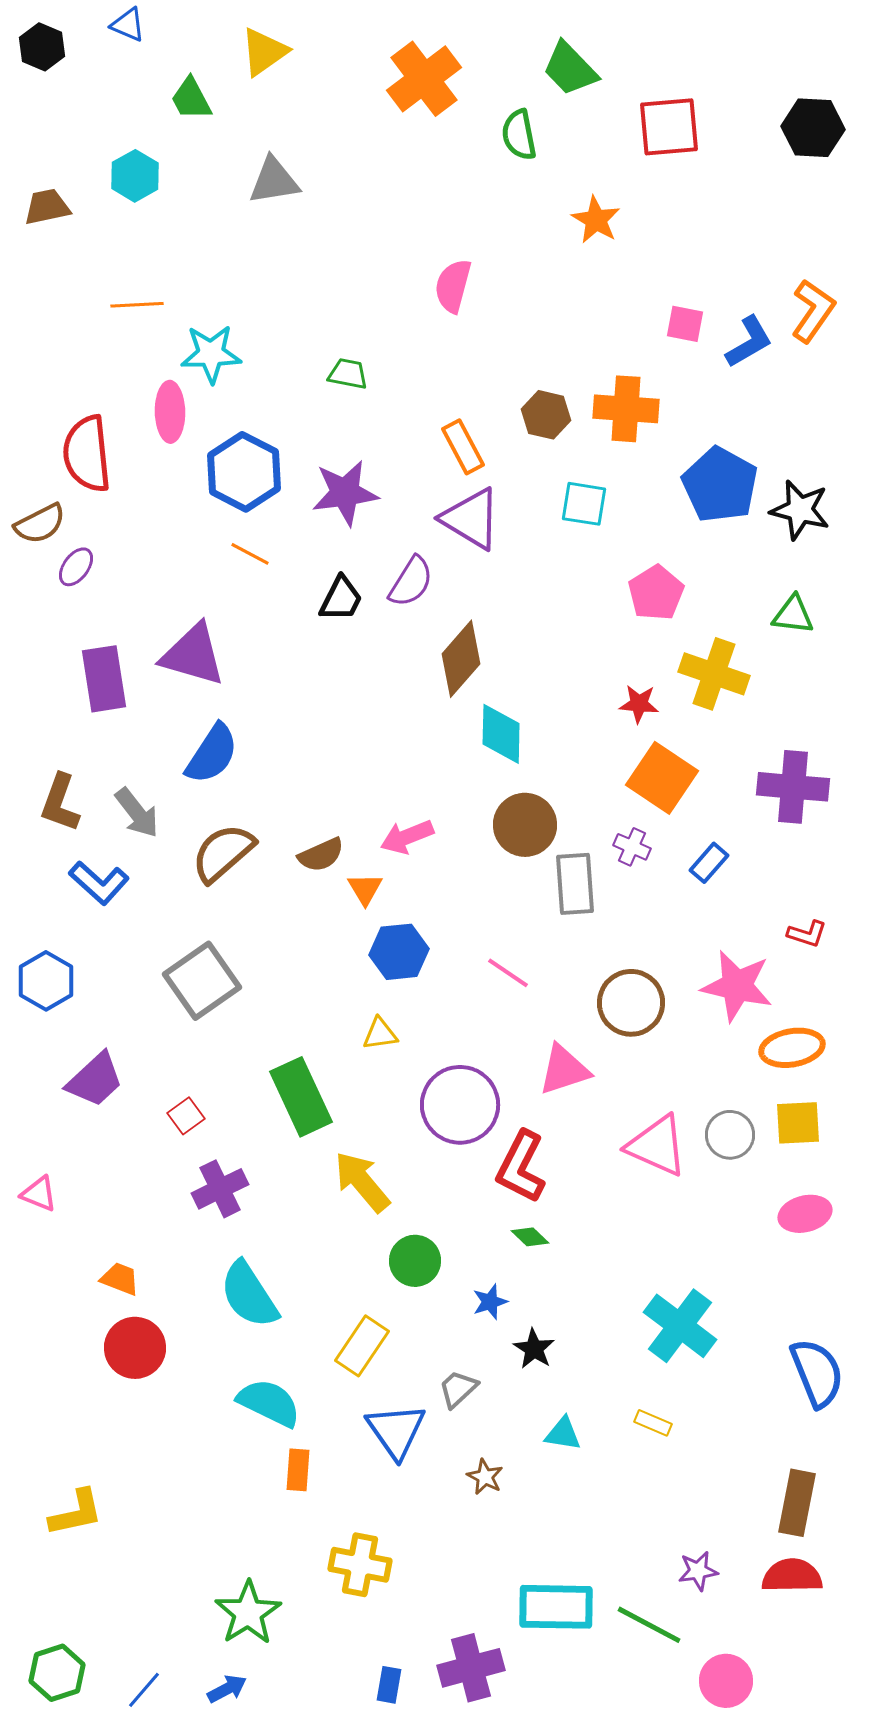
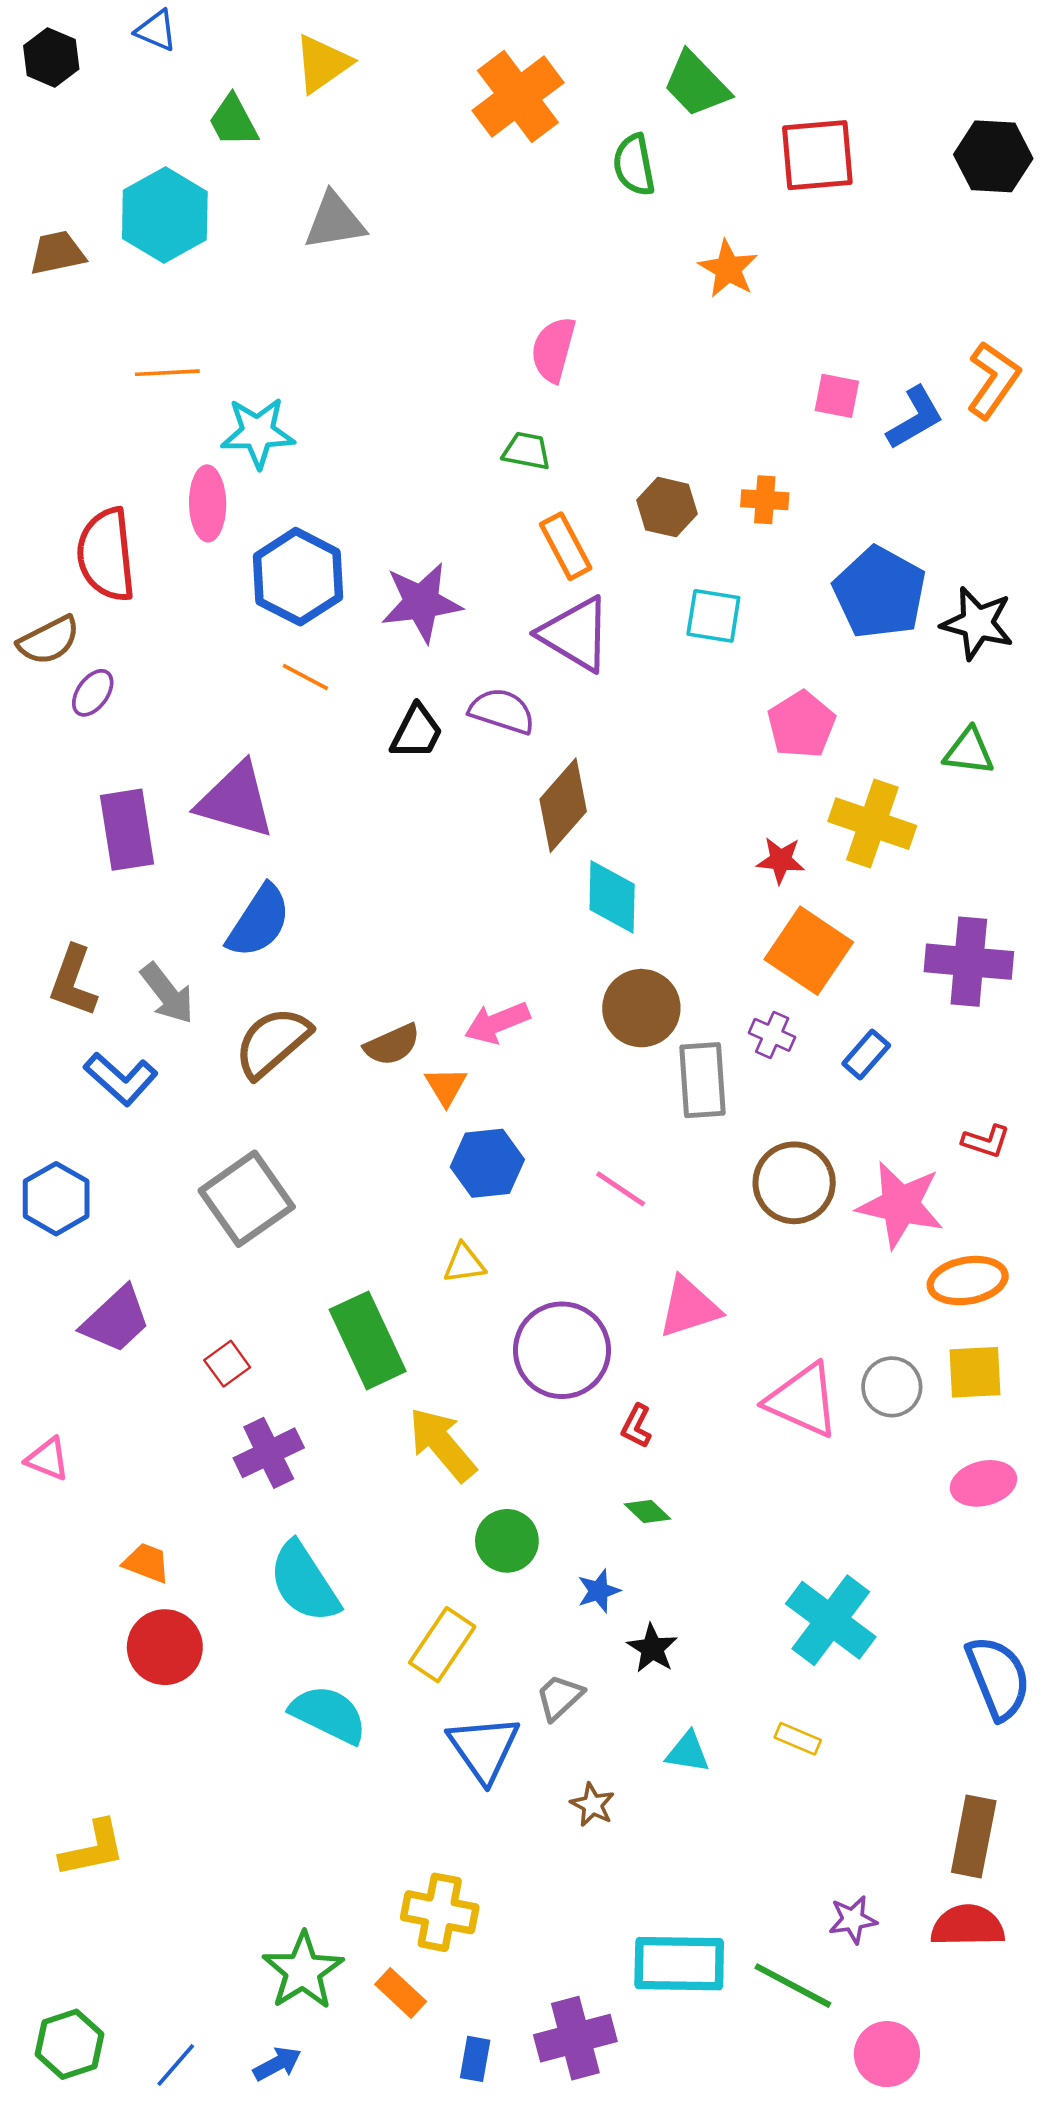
cyan hexagon: (135, 176) -> (165, 215), size x1.5
green trapezoid: (348, 374) -> (527, 451), moved
orange cross: (626, 409) -> (765, 500), size x0.6
purple semicircle: (411, 582) -> (502, 711), turned -104
brown circle: (631, 1003) -> (794, 1183), moved
red L-shape: (521, 1167) -> (636, 1426), size x0.5
orange rectangle: (298, 1470) -> (401, 1993), moved, turned -51

